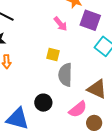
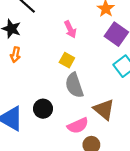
pink arrow: (60, 24) -> (70, 29), moved
gray semicircle: (65, 75) -> (74, 85), turned -35

